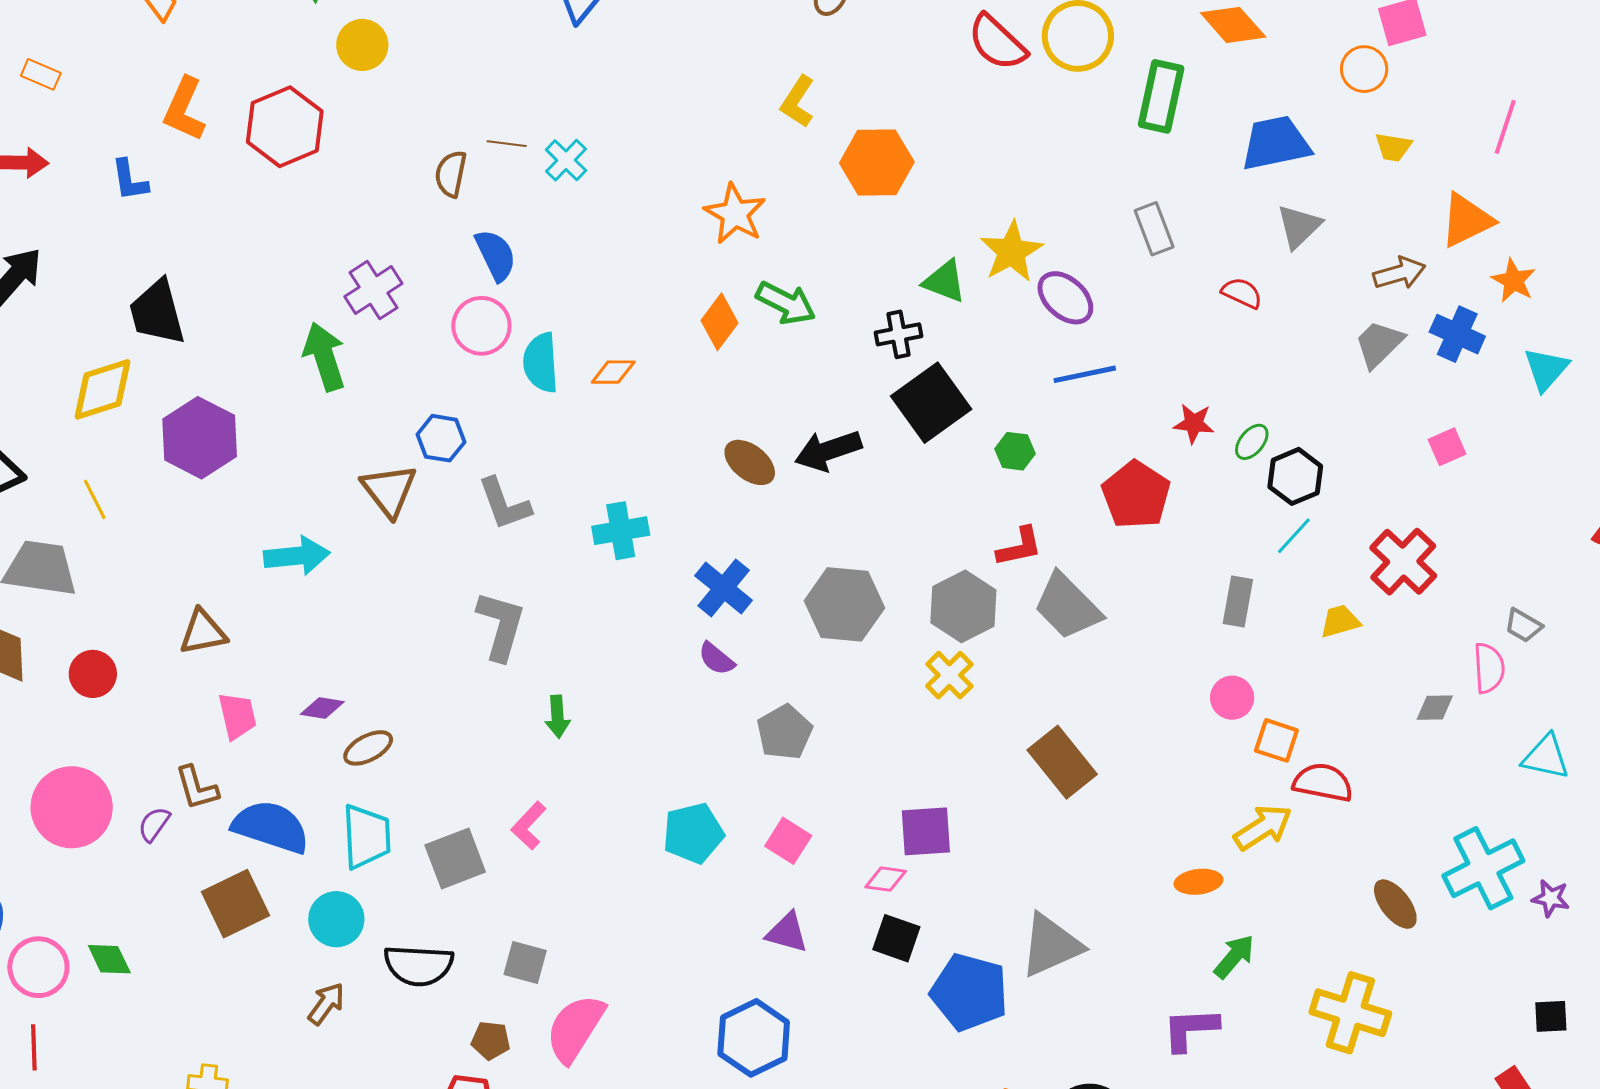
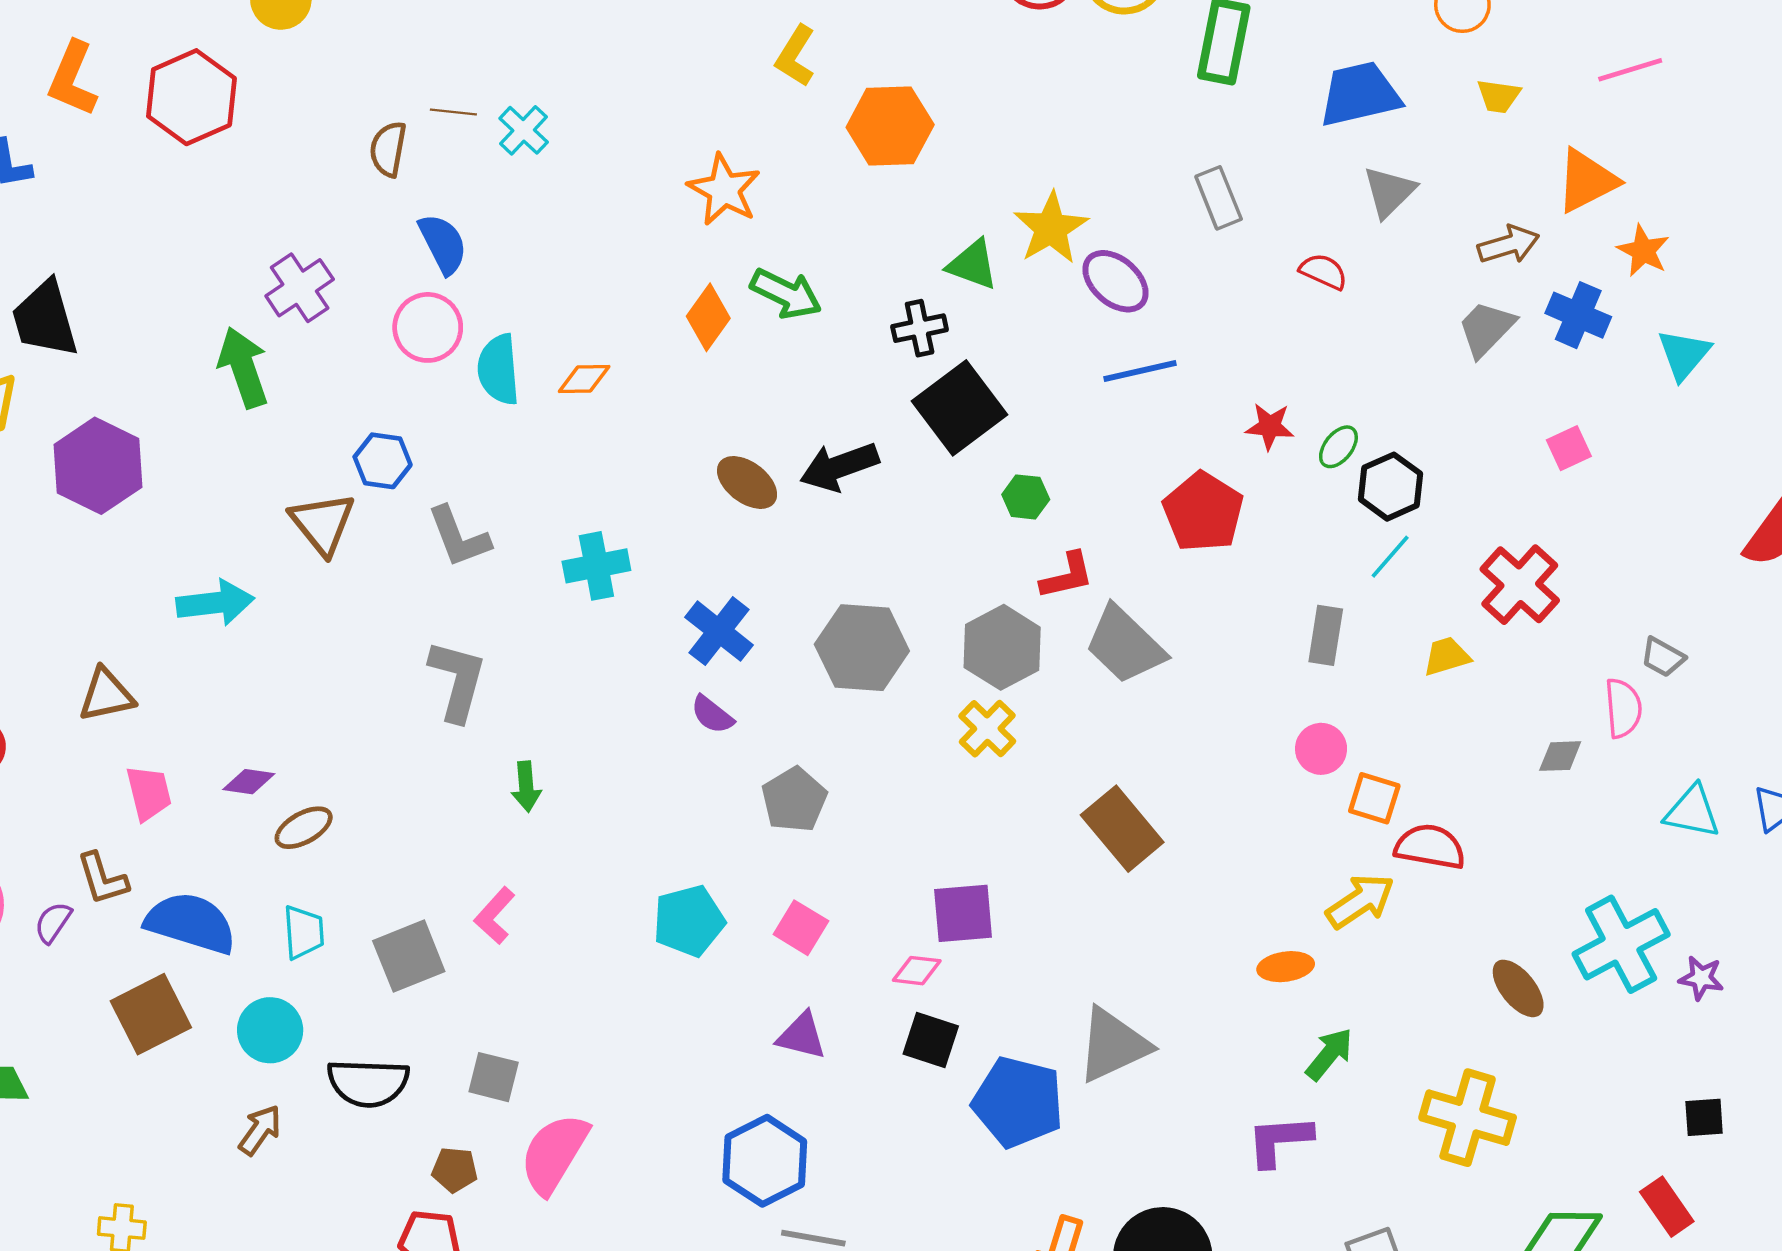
pink line: (1505, 127) -> (1630, 70), turned 56
green hexagon: (1015, 451) -> (1026, 497), moved
cyan trapezoid: (366, 837) -> (304, 932), size x0.7

